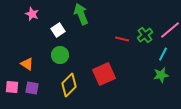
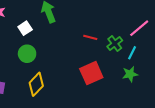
green cross: (145, 35) -> (115, 44), moved
red square: (104, 74) -> (91, 73), moved

